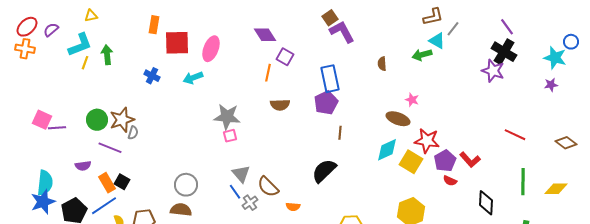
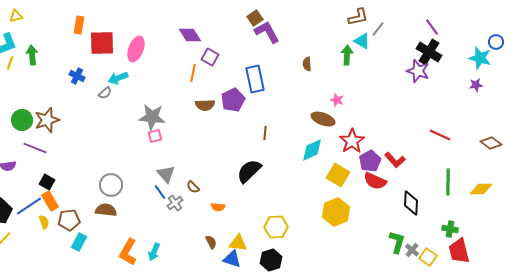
green arrow: (422, 55) -> (347, 55), turned 108
purple pentagon: (326, 103) -> (233, 100), moved
gray semicircle: (133, 133) -> (105, 93), moved, turned 32
red star: (427, 141) -> (352, 141), turned 30
yellow square: (411, 162) -> (338, 175), moved
red semicircle: (450, 181) -> (375, 181), size x1.6
orange rectangle: (107, 183) -> (50, 201), moved
brown semicircle: (268, 187) -> (193, 187), size x0.6

